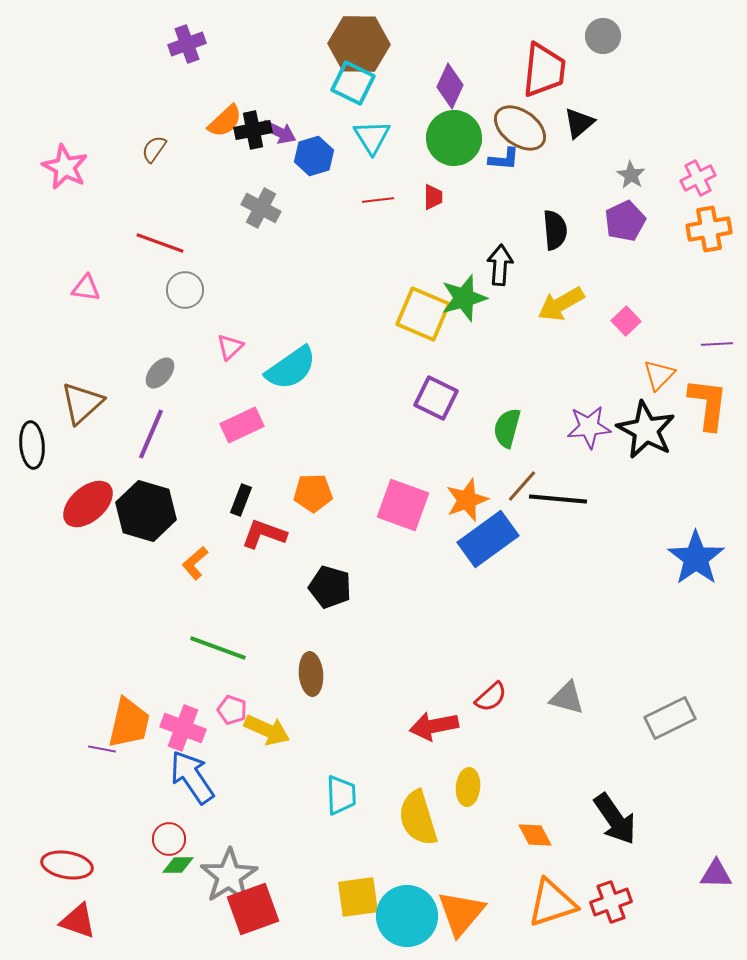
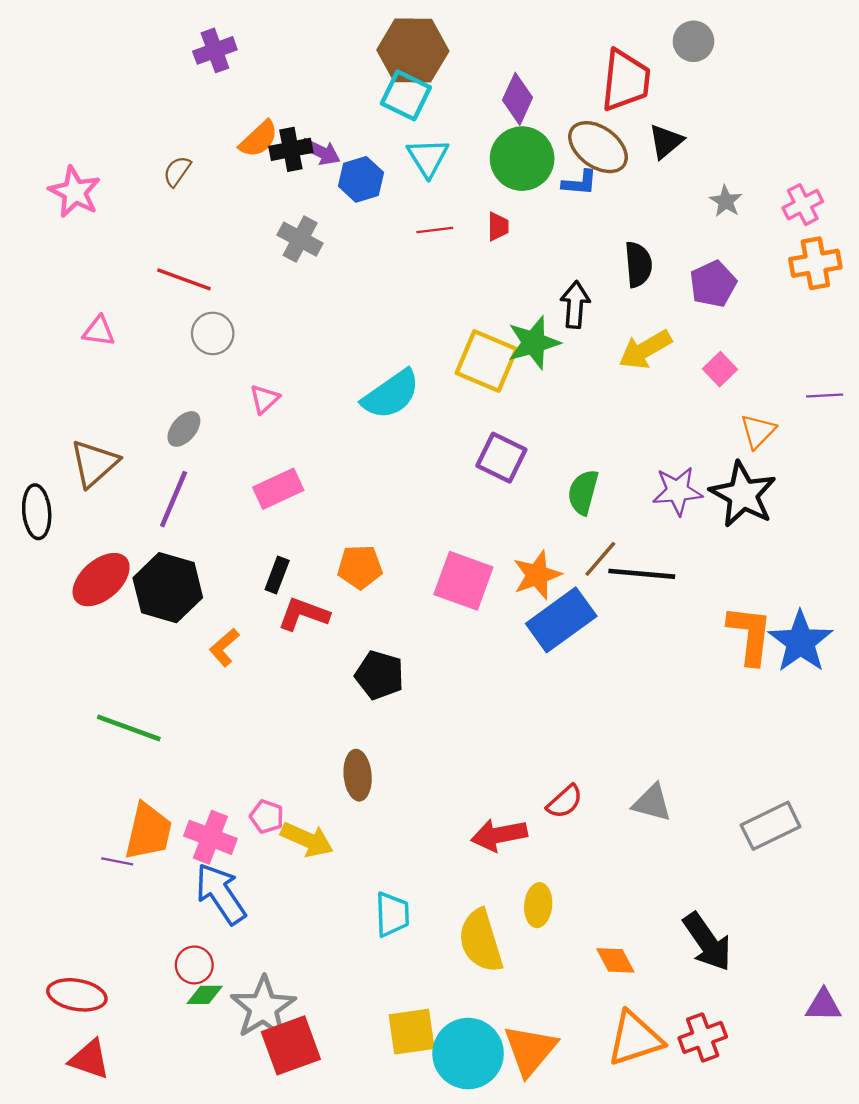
purple pentagon: (625, 221) -> (713, 284), moved
cyan semicircle: (291, 368) -> (391, 394), moved
orange L-shape: (708, 404) -> (750, 635), moved
green line: (218, 648) -> (129, 728), moved

